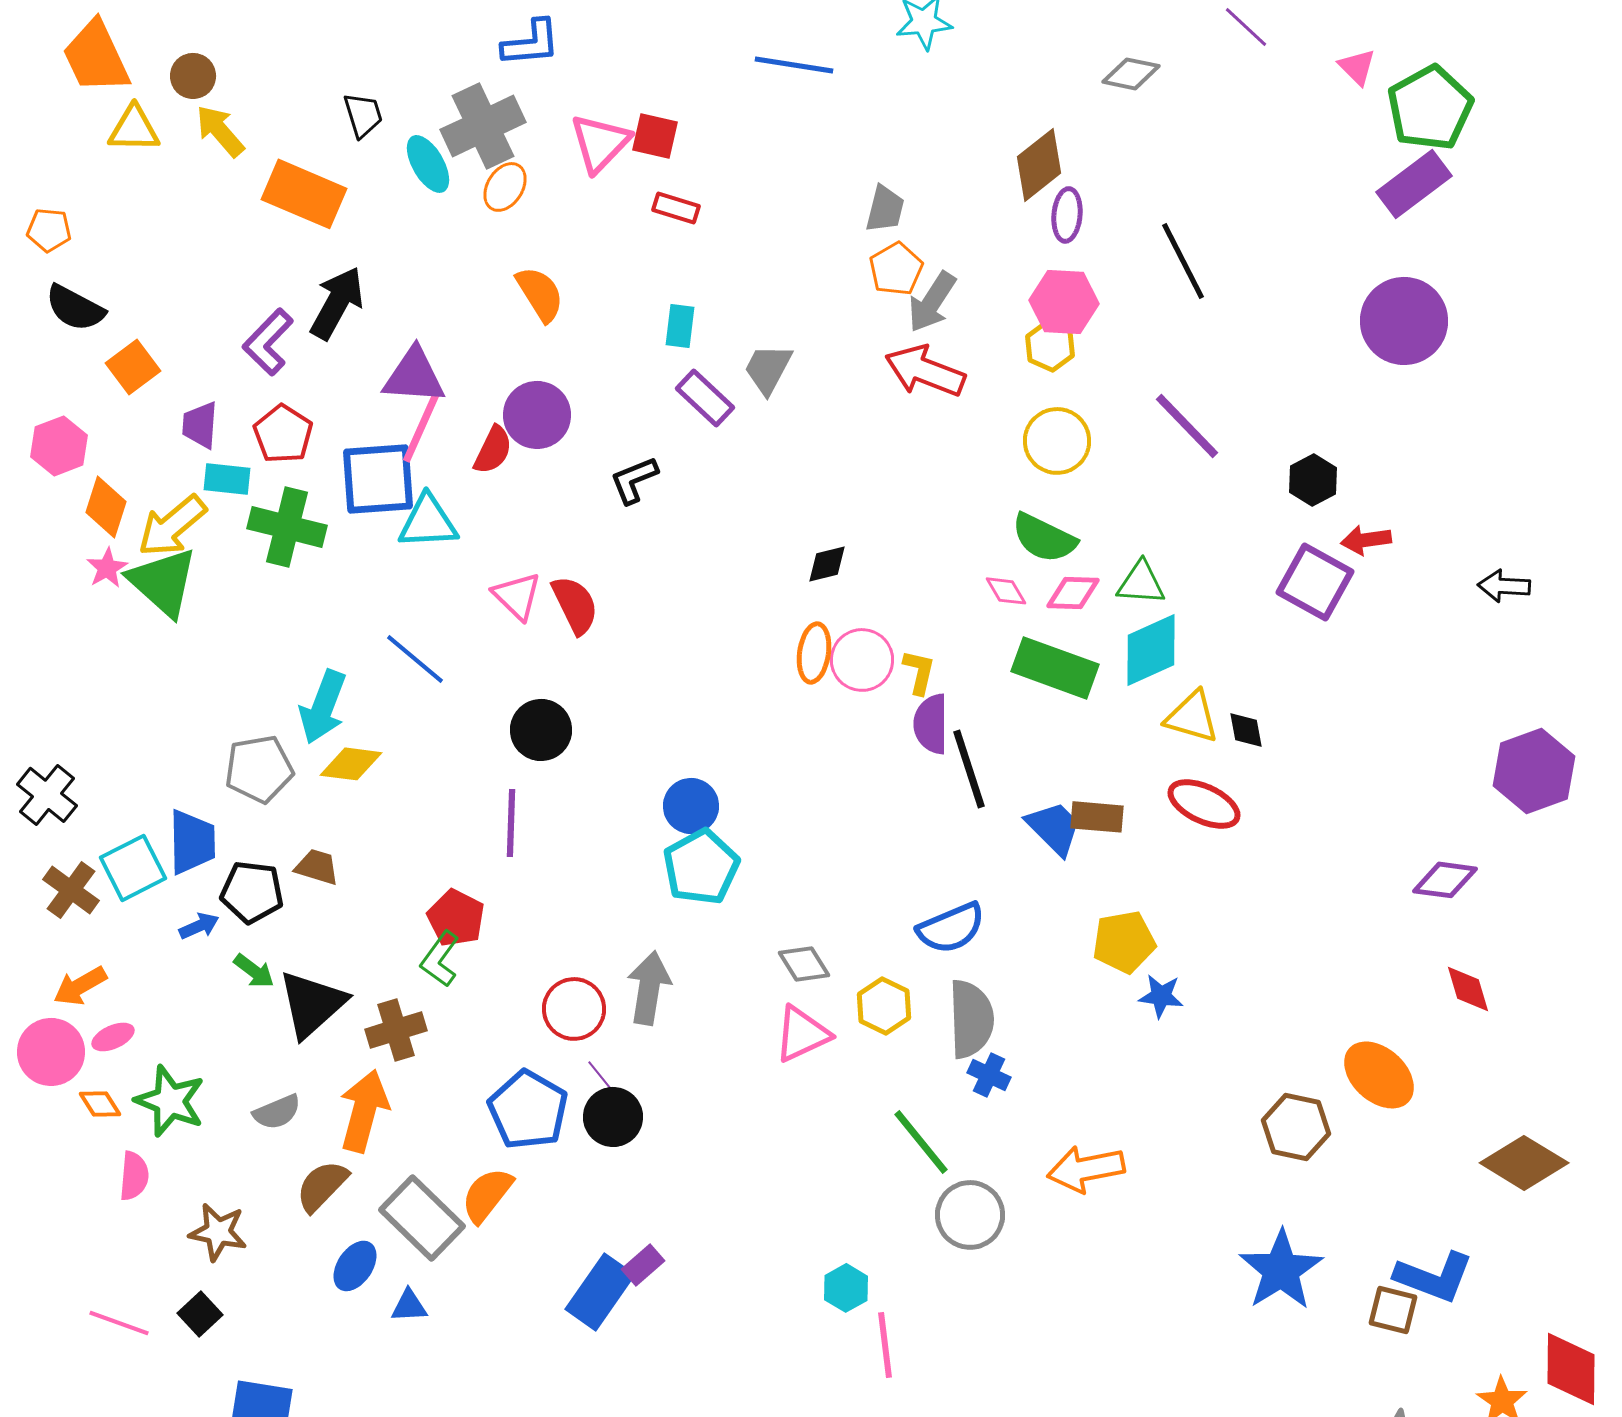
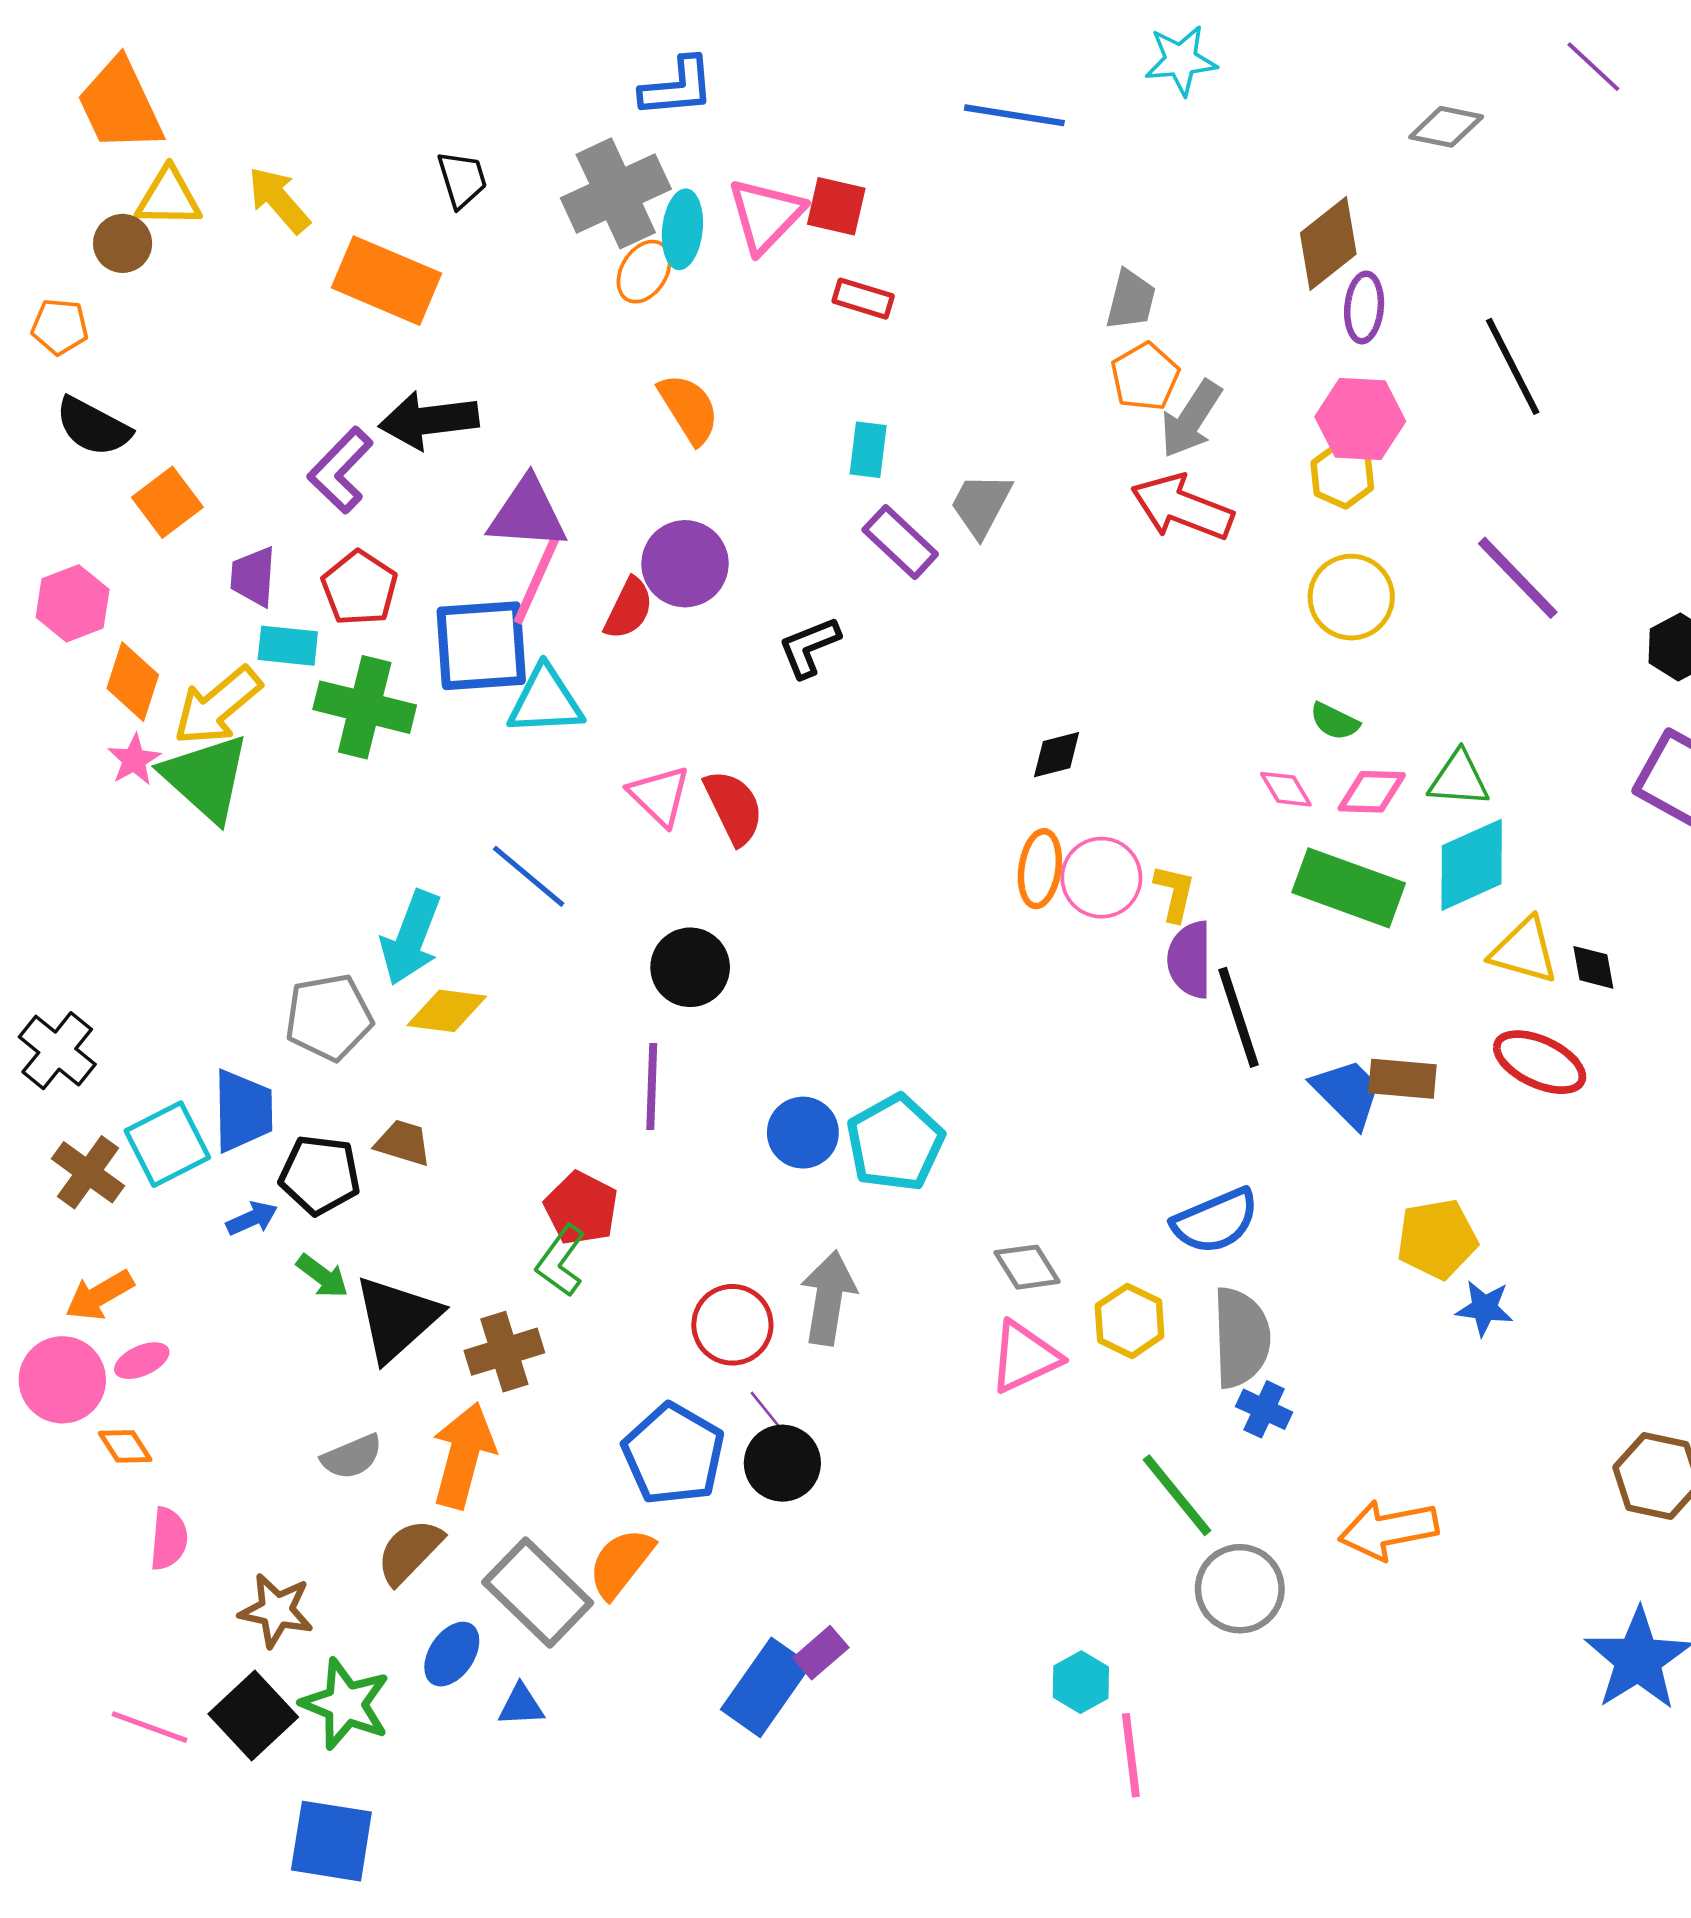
brown circle: (193, 76) -> (123, 243), moved
cyan ellipse: (428, 164) -> (682, 229), moved, turned 36
black arrow: (337, 303) -> (429, 420), turned -126
green semicircle: (1044, 538) -> (1335, 721), size x0.6
blue circle: (691, 806) -> (803, 1133), moved
green star: (170, 1101) -> (345, 1704), moved
black square: (200, 1314) -> (253, 1716), size x1.5

